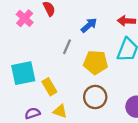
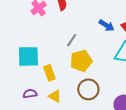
blue arrow: (89, 25) -> (107, 25), moved, turned 63
yellow pentagon: (96, 62) -> (81, 61), moved, turned -30

